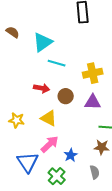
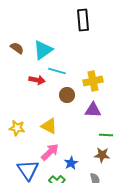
brown semicircle: (13, 32) -> (17, 48), moved
red arrow: (42, 88) -> (37, 80), moved
brown circle: (66, 96) -> (67, 95), moved

